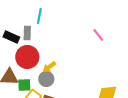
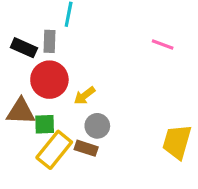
pink line: (98, 35) -> (163, 45), turned -32
gray circle: (46, 79) -> (97, 126), moved

